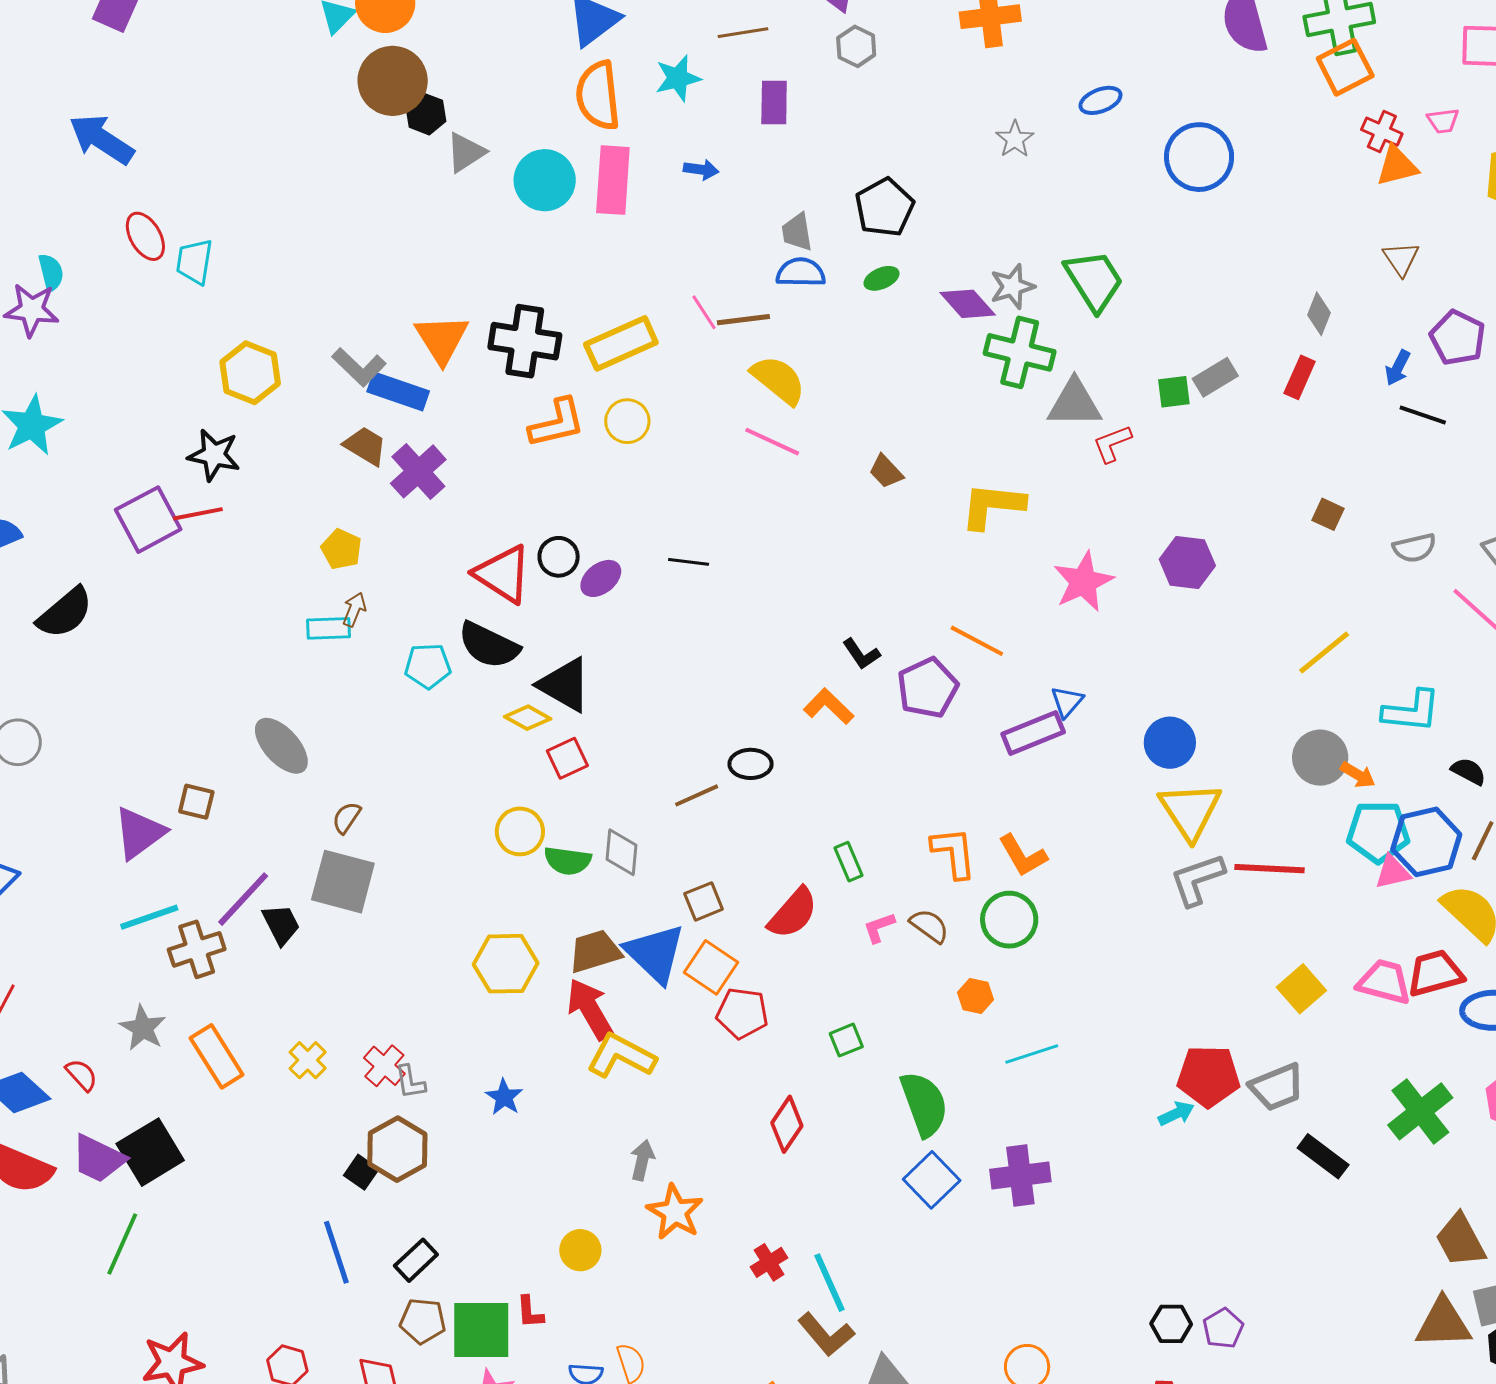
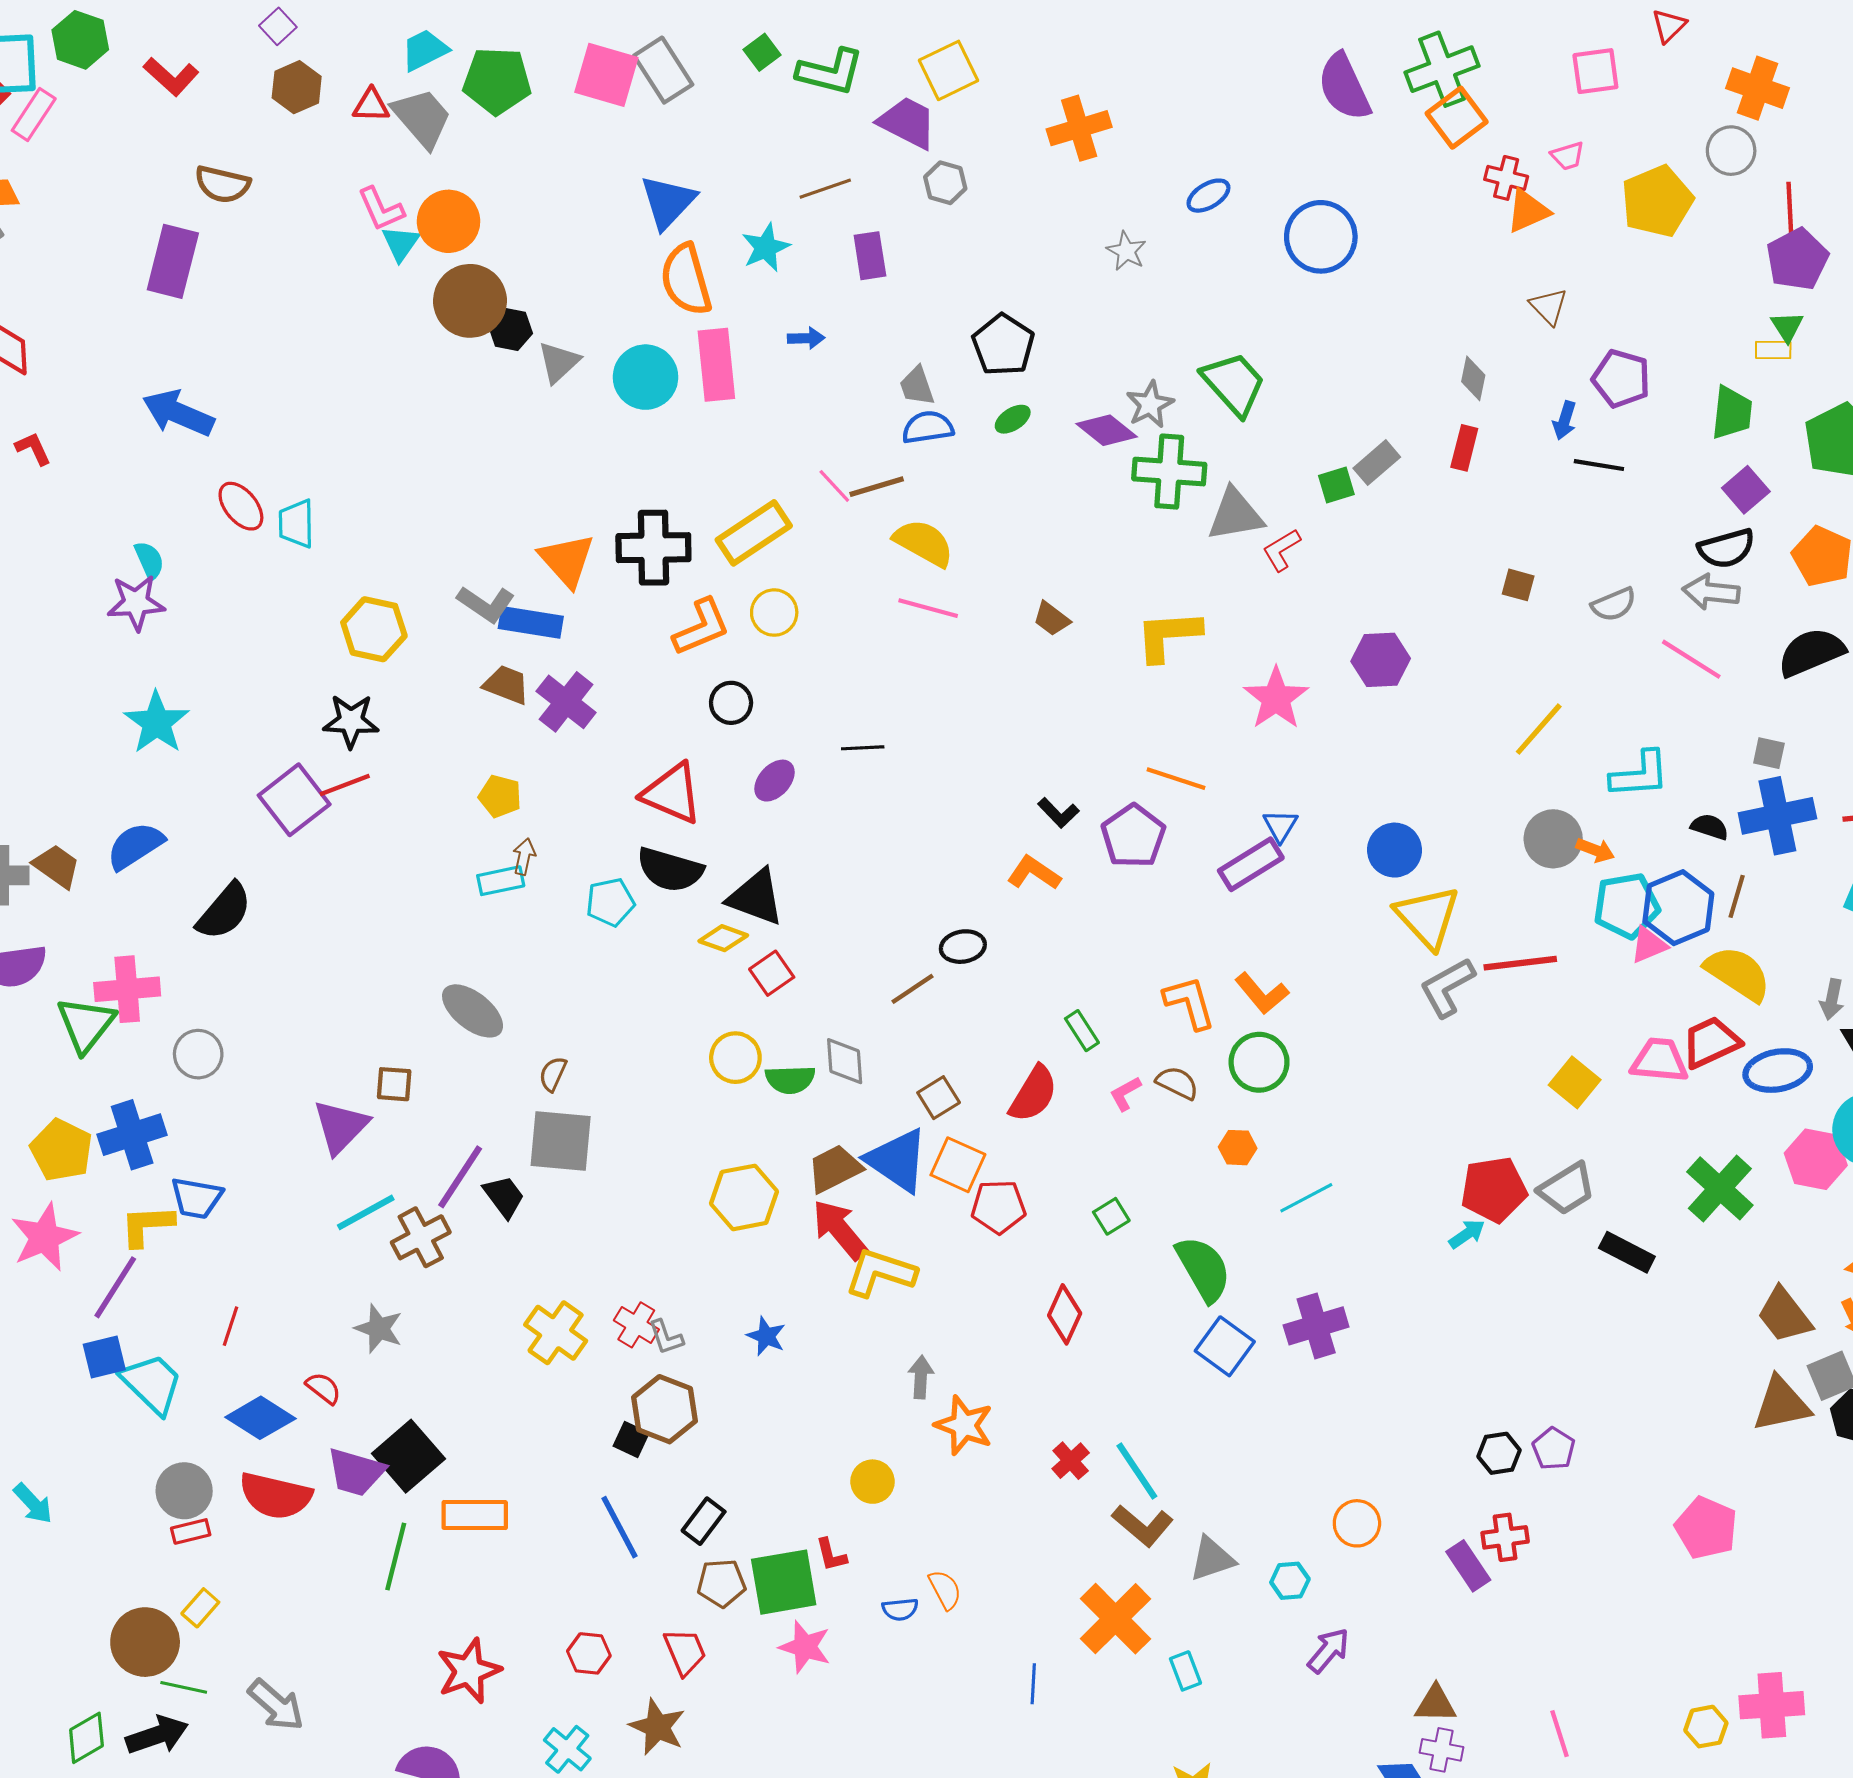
black circle: (559, 557) -> (731, 703), moved
orange rectangle: (217, 1056) -> (475, 1515), moved, turned -48
yellow cross: (308, 1060) -> (556, 1333), size x1.5

